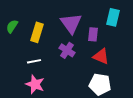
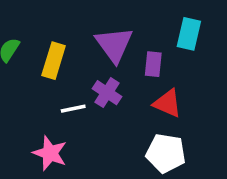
white line: (34, 61) -> (73, 109), moved

